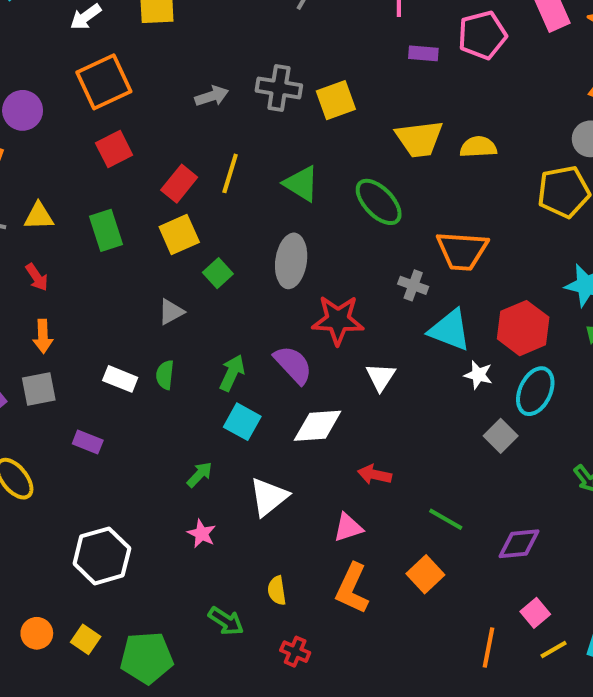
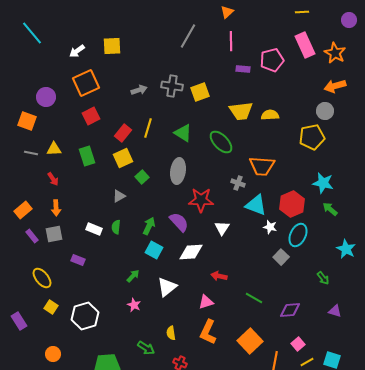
orange square: (425, 574) -> (250, 341), moved, size x1.4
yellow square: (86, 639) -> (51, 307), moved

